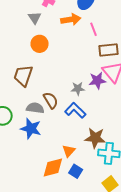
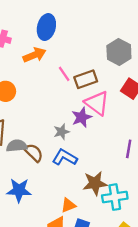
pink line: (94, 29) -> (64, 74), moved
gray semicircle: (35, 108) -> (17, 146), moved
orange triangle: (69, 151) -> (68, 205), turned 40

